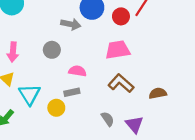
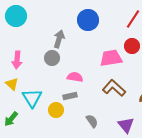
red circle: (121, 16) -> (132, 46), moved
gray arrow: (71, 24) -> (59, 39), moved, turned -84
gray semicircle: (108, 119) -> (92, 121), moved

